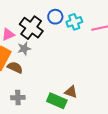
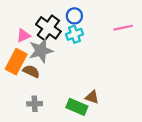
cyan cross: (74, 22) -> (74, 34), moved
gray star: (24, 49) -> (41, 51), size x1.6

